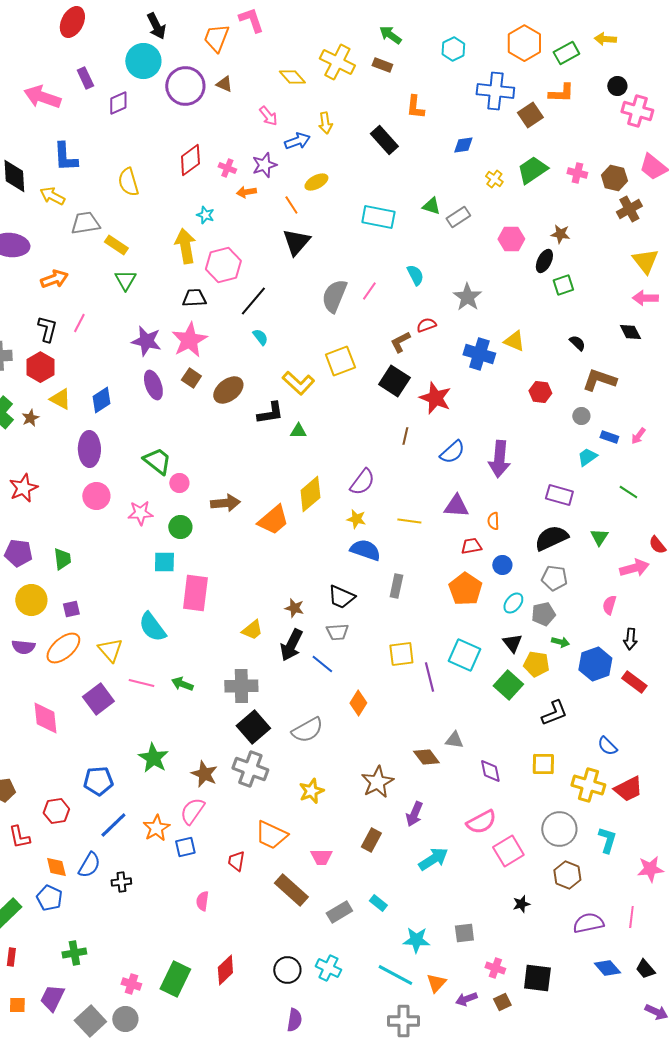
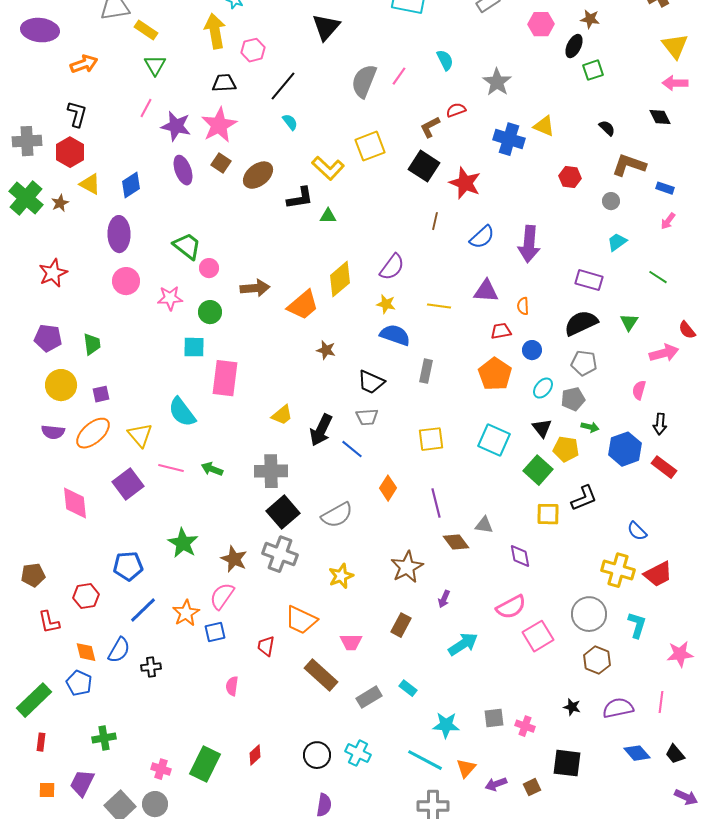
pink hexagon: (223, 265) -> (253, 50), size x0.7
pink line: (79, 323) -> (146, 108), moved
blue rectangle: (609, 437) -> (665, 188), moved
brown star: (294, 608) -> (326, 350), moved
purple line: (429, 677) -> (436, 503), moved
yellow square: (543, 764) -> (548, 514), moved
purple arrow: (414, 814) -> (444, 599), size x0.7
black star: (521, 904) -> (572, 707), moved, turned 30
pink cross: (495, 968) -> (525, 726), moved
red diamond: (225, 970) -> (255, 755), size x0.7

